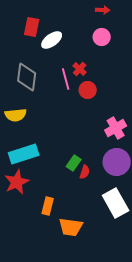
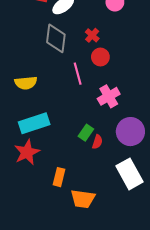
gray diamond: (27, 77) -> (56, 38), moved
pink line: (66, 79) -> (78, 74), moved
pink cross: (116, 128) -> (109, 96), moved

